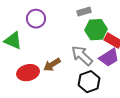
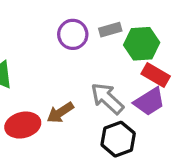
purple circle: (36, 19) -> (73, 34), moved
green hexagon: (96, 30) -> (142, 44), moved

